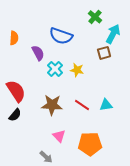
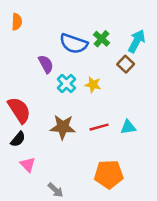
green cross: (95, 17) -> (101, 39), moved
orange semicircle: (14, 38) -> (17, 22), moved
brown square: (104, 53) -> (126, 64), turned -32
red line: (82, 105) -> (99, 127), turned -49
pink triangle: (59, 136) -> (28, 165), moved

